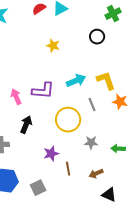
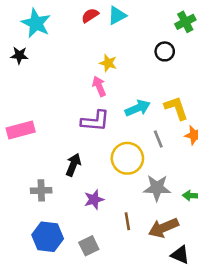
pink arrow: (16, 97) -> (99, 86), moved
gray star: (91, 143) -> (157, 188), size x1.5
purple star: (51, 154) -> (94, 199), moved
brown arrow: (96, 174) -> (163, 228), size x1.6

